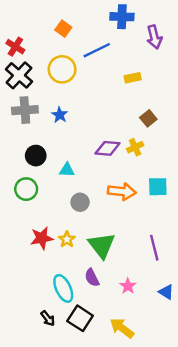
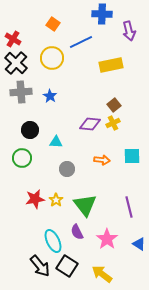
yellow rectangle: (133, 78) -> (111, 65), size x1.6
brown square: (148, 118) -> (114, 105), moved
orange arrow: (122, 191) -> (102, 160), size x0.7
pink star: (128, 286) -> (107, 239), size x1.5
black arrow: (48, 318) -> (40, 266), size x1.6

